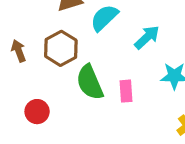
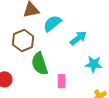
pink rectangle: (126, 91) -> (62, 81), moved

